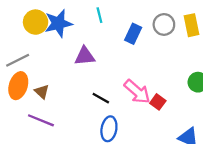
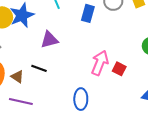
pink arrow: (137, 92) -> (100, 63), turned -100
black line: (101, 98) -> (39, 68), moved

